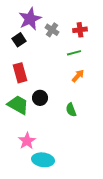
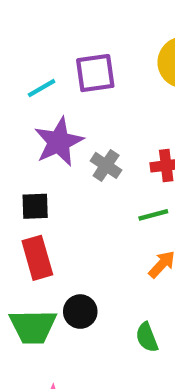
black square: (19, 40) -> (35, 206), moved, turned 32
green trapezoid: (18, 105) -> (33, 327), turned 150

